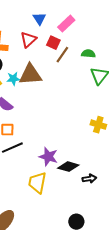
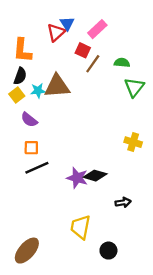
red triangle: (28, 40) -> (56, 32), moved
black diamond: (68, 167) -> (95, 176), moved
yellow trapezoid: (37, 183) -> (81, 227), moved

